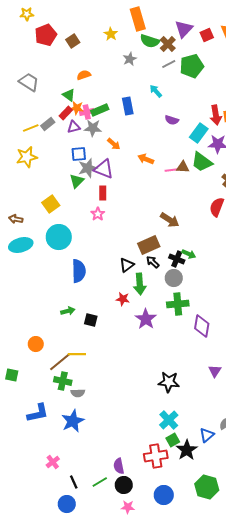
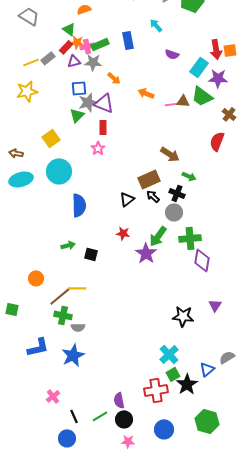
green arrow: (189, 254) -> (189, 176), moved
green arrow: (140, 284) -> (158, 236), moved, turned 40
green cross: (178, 304) -> (190, 238), moved
black star: (169, 382) -> (183, 316), moved

